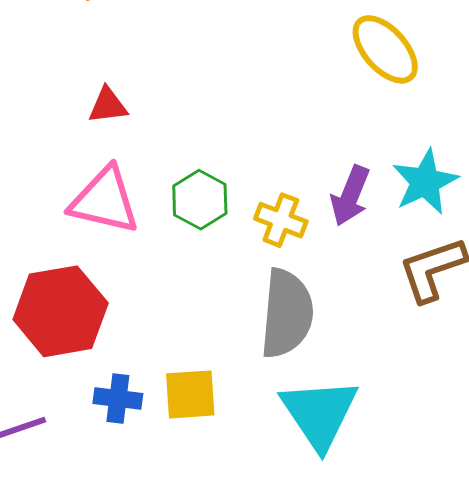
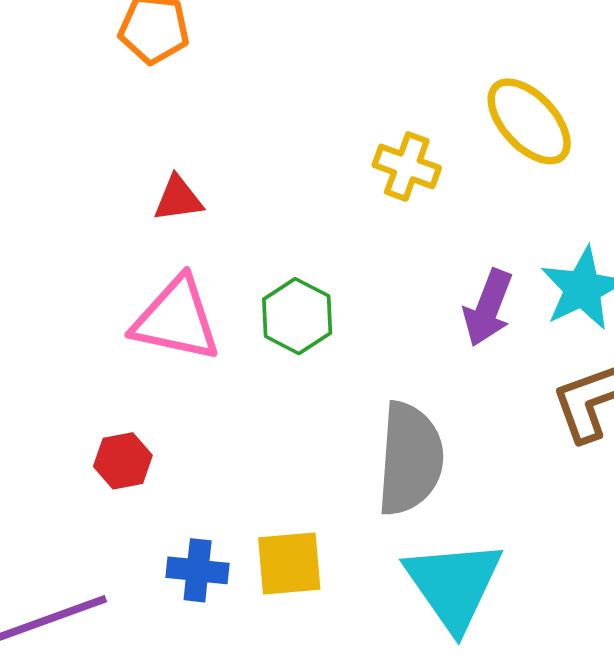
yellow cross: (281, 220) -> (407, 166), moved
red hexagon: (61, 311) -> (123, 461), size x0.5

